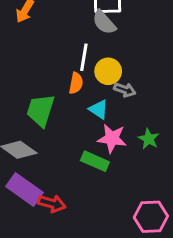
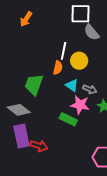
gray semicircle: (104, 22) -> (92, 32), moved
gray arrow: (125, 90) -> (90, 89), moved
purple rectangle: (24, 189) -> (21, 136), turned 40

